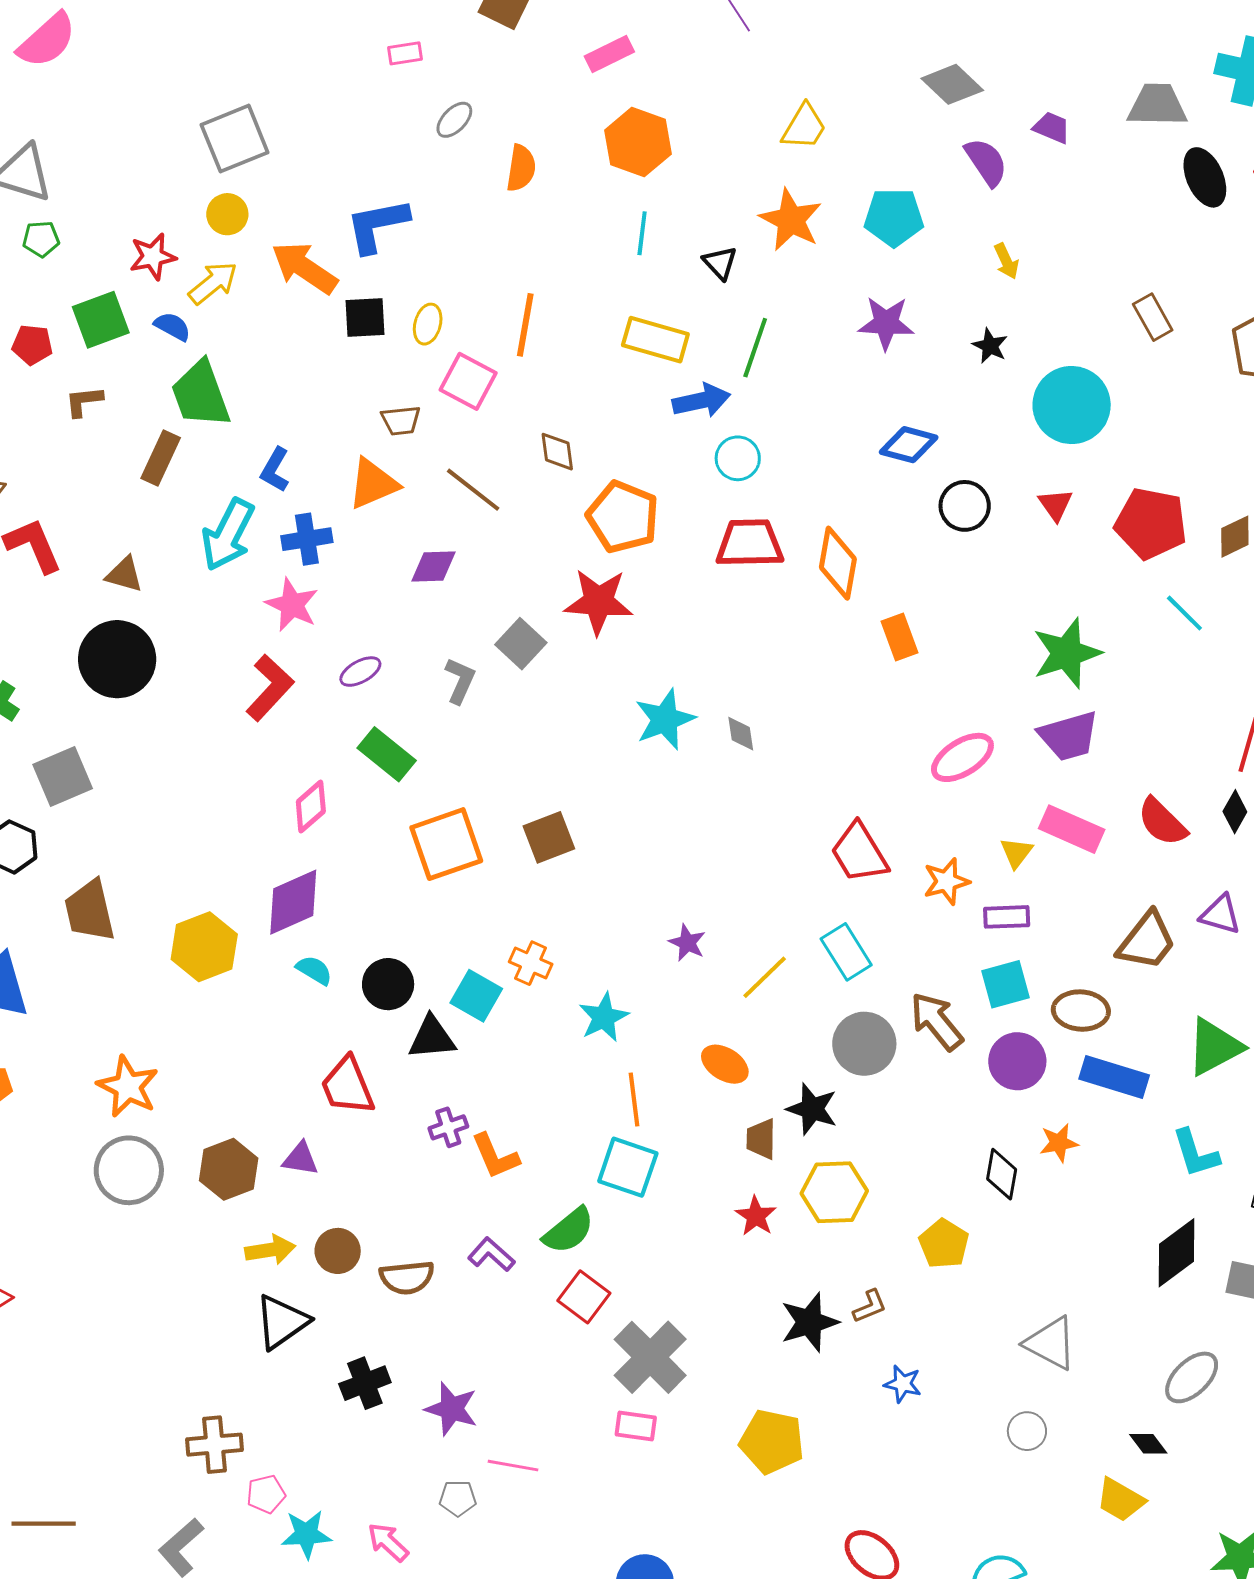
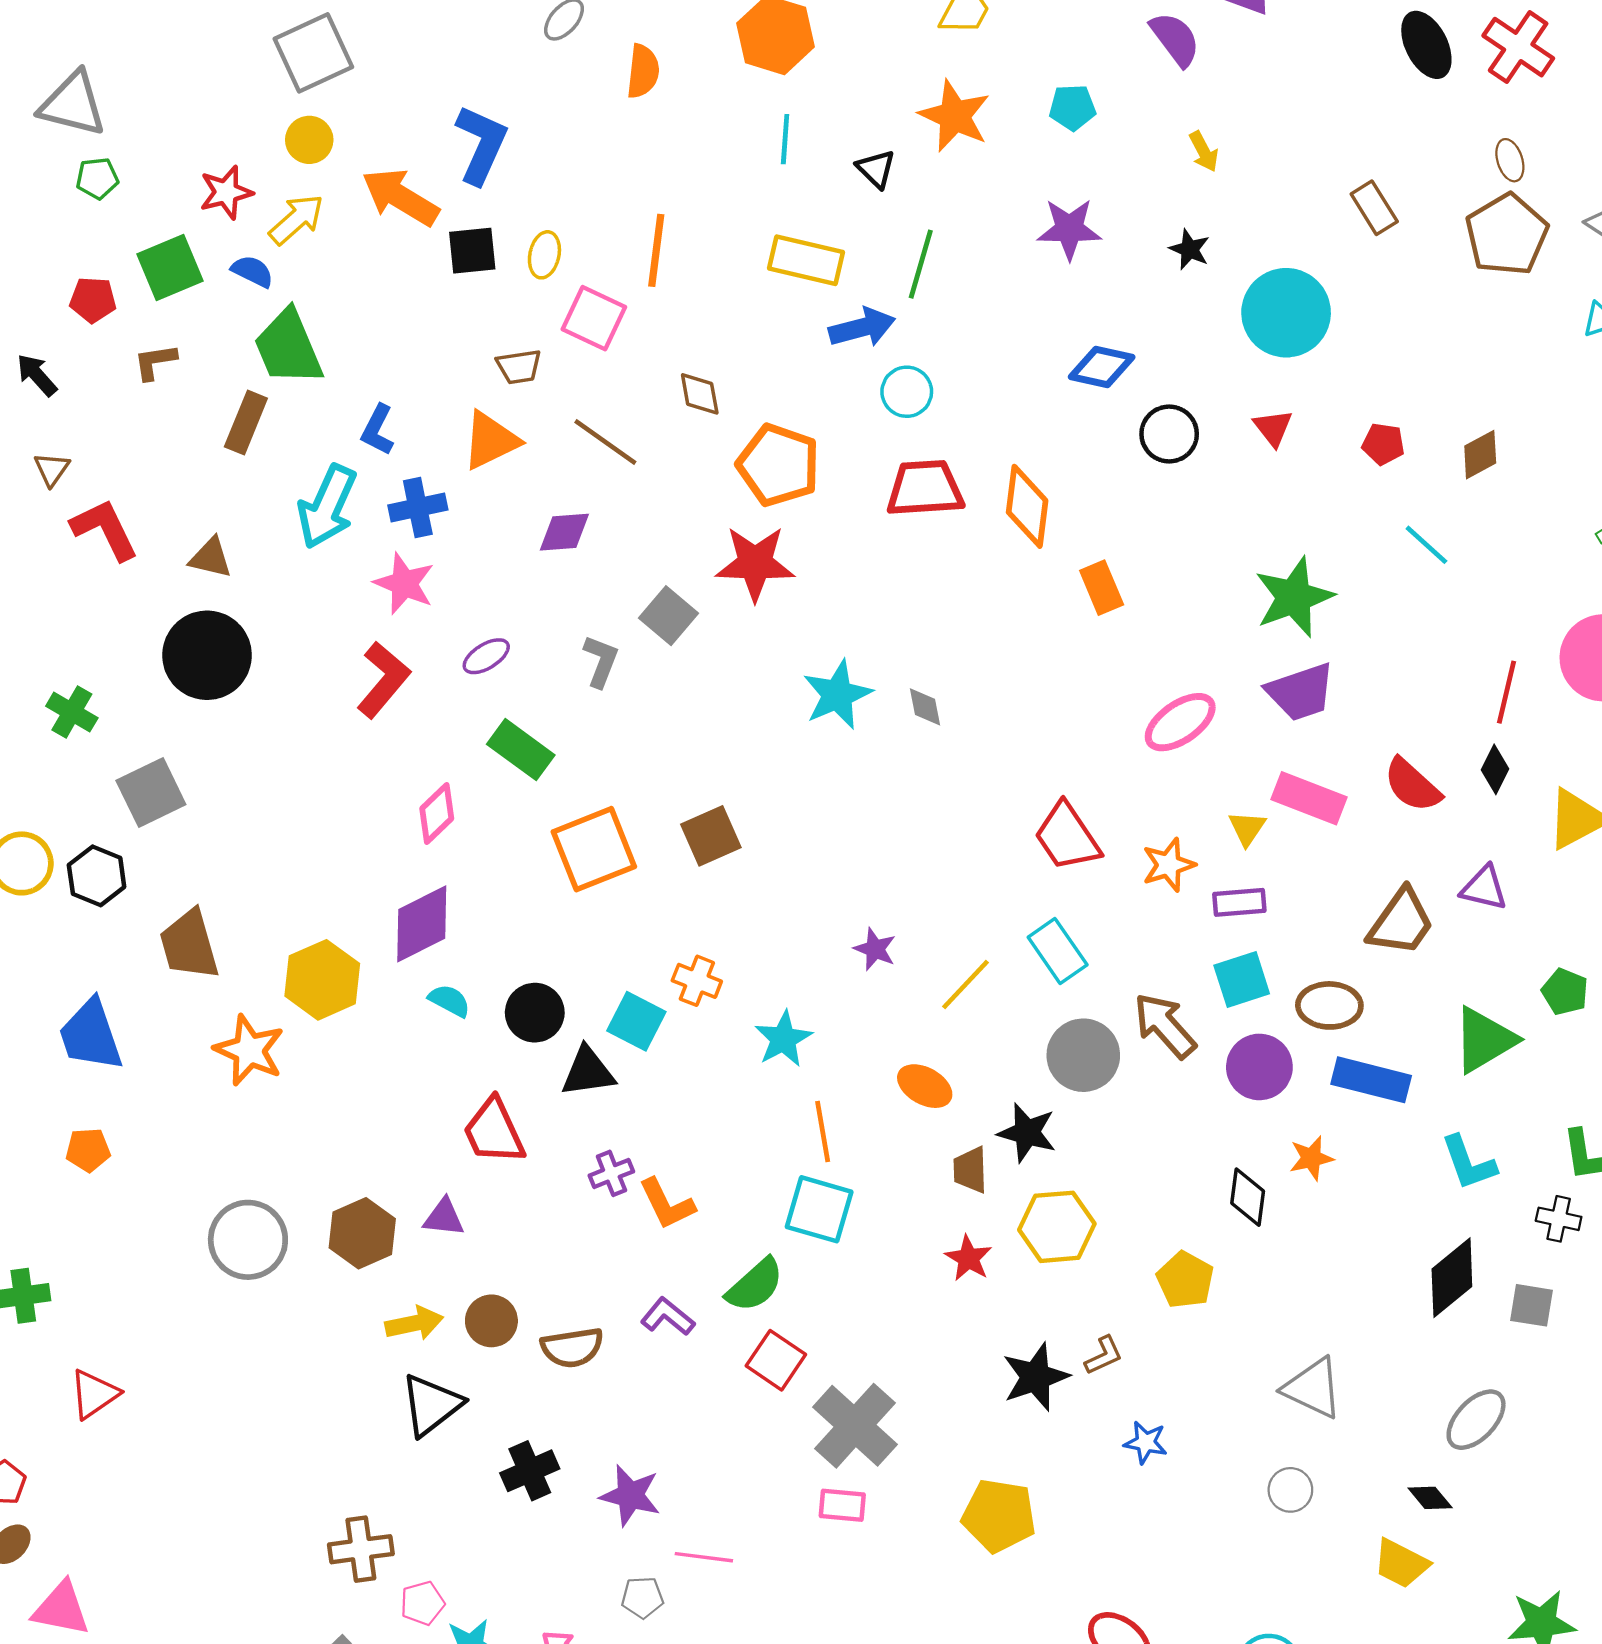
cyan pentagon: (894, 217) -> (1072, 107), size x0.7
blue L-shape: (377, 225) -> (481, 144), turned 128
red pentagon: (1151, 523) -> (1383, 444), size x0.5
orange star: (128, 1087) -> (249, 1050), moved

